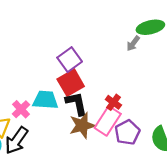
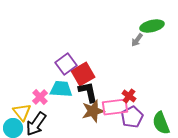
purple square: (70, 60) -> (66, 64), moved
red cross: (113, 102) -> (129, 96), moved
pink rectangle: (108, 121) -> (115, 107), turned 50

